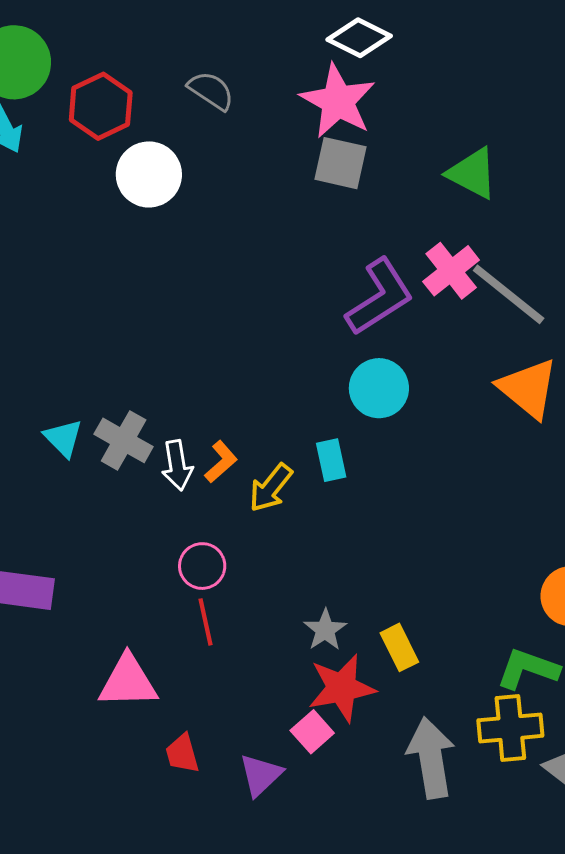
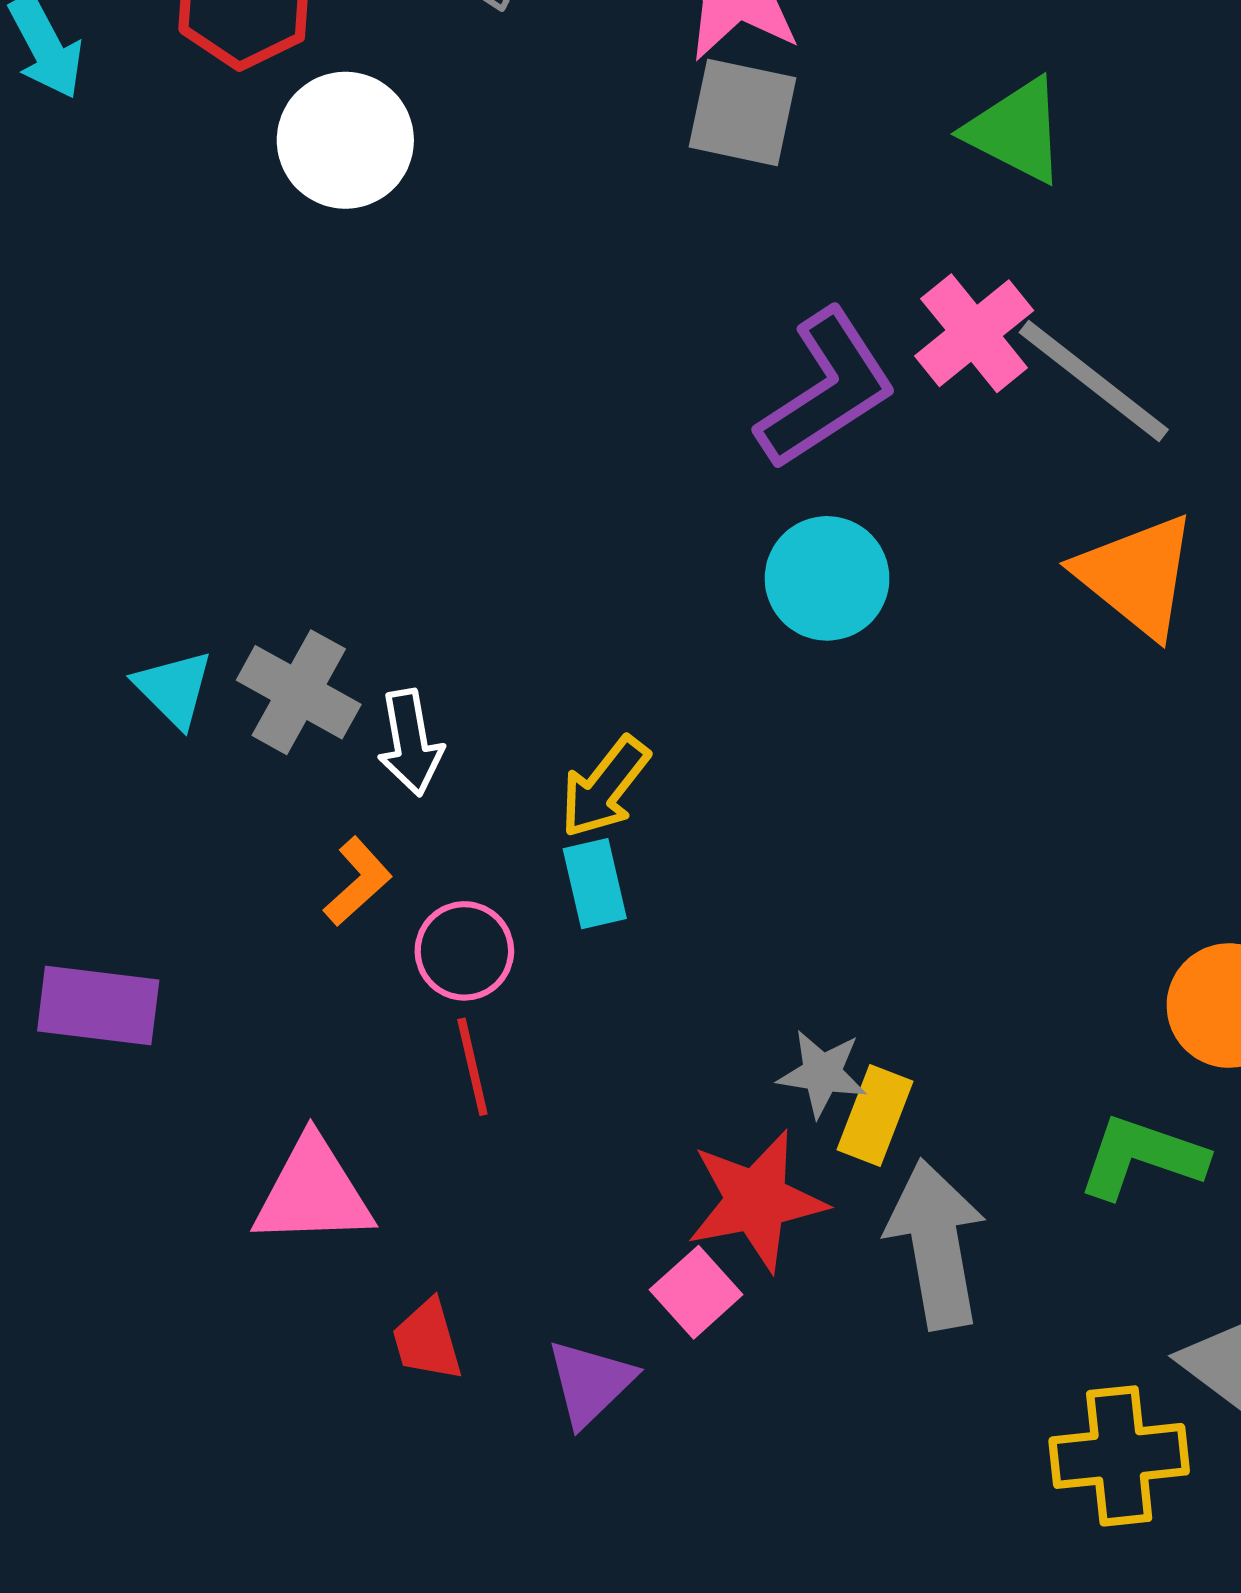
cyan rectangle: (331, 460) -> (595, 884), moved
orange L-shape: (221, 462) -> (358, 881), moved
gray star: (325, 630) -> (822, 1073), moved, turned -30
yellow rectangle: (399, 647) -> (875, 1115), turned 48
yellow cross: (510, 728) -> (1119, 1456), moved
gray arrow: (431, 758) -> (936, 1244), moved

